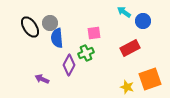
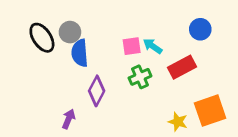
cyan arrow: (124, 12) -> (153, 46), moved
green cross: (86, 53) -> (140, 77), moved
purple arrow: (42, 79) -> (69, 119), moved, turned 88

